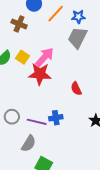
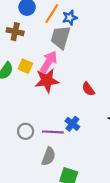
blue star: (78, 17) -> (70, 18), moved
gray trapezoid: (77, 38) -> (61, 37), moved
blue cross: (56, 118) -> (72, 124), turned -32

